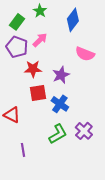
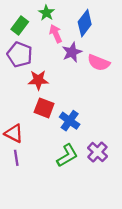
pink arrow: (40, 40) -> (56, 34), moved, turned -70
purple star: (61, 75) -> (72, 52), moved
red square: (38, 93) -> (44, 108), turned 30
purple line: (23, 150) -> (16, 158), moved

